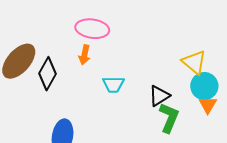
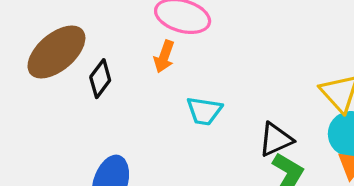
black diamond: (48, 74) -> (100, 79), size x0.7

